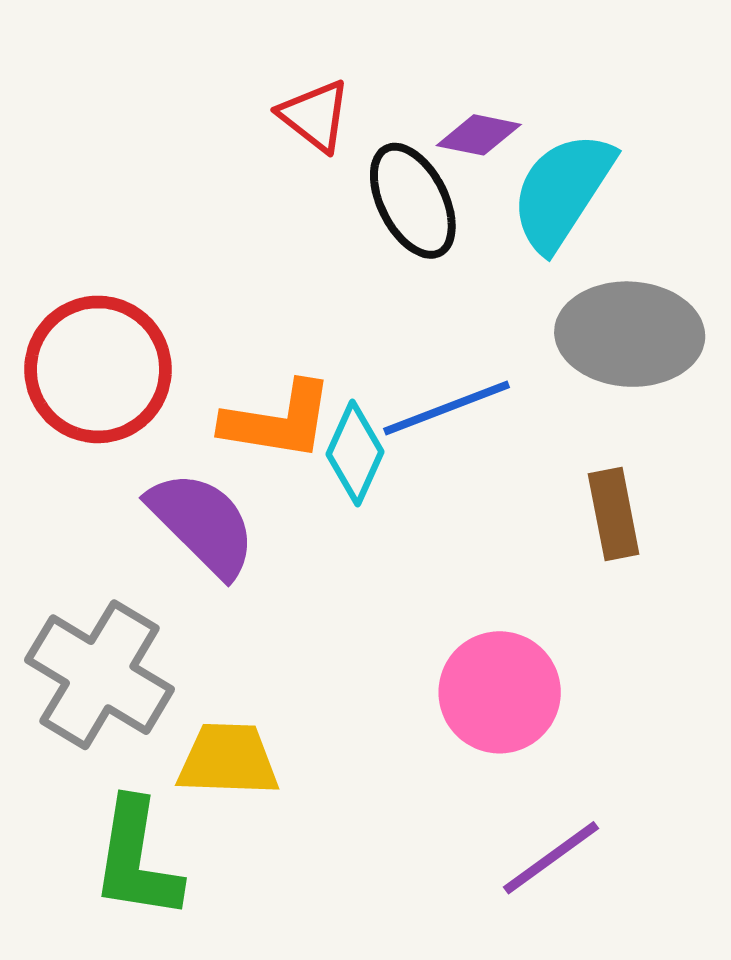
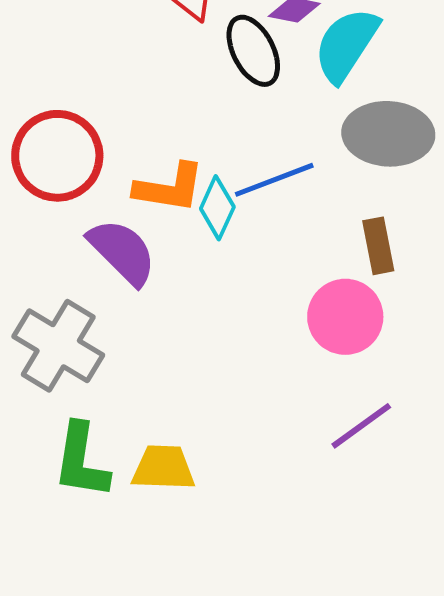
pink circle: (500, 692) -> (345, 317), moved
yellow trapezoid: (228, 760) -> (163, 468), moved
purple line: (551, 858) -> (361, 426), moved

